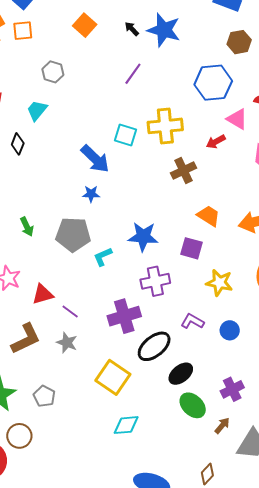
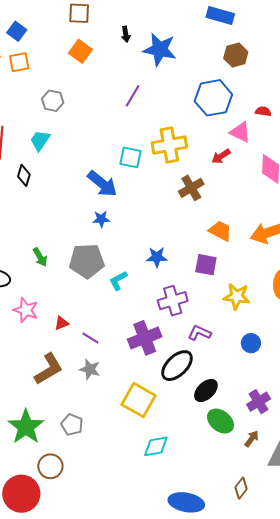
black arrow: (132, 29) -> (126, 34), moved, turned -140
blue star: (143, 237) -> (157, 257), size x0.7
red triangle: (43, 294) -> (62, 323), size x0.7
purple L-shape: (192, 321) -> (199, 333), moved

